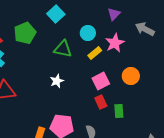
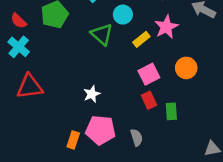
cyan circle: (88, 33) -> (123, 15), moved
green triangle: (63, 49) -> (102, 34), turned 30
white star: (57, 81) -> (92, 94), moved

